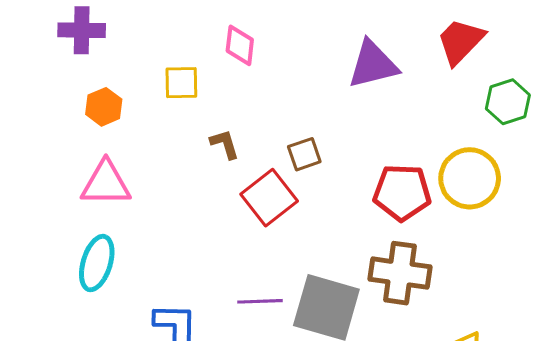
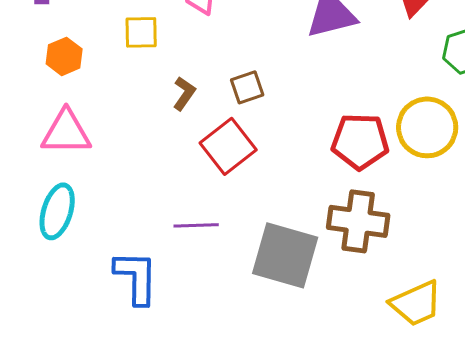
brown L-shape: (225, 144) -> (184, 93), turned 52
brown square: (304, 154) -> (247, 87), moved
purple line: (260, 301) -> (196, 225), moved

